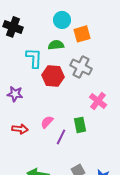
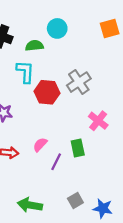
orange square: (82, 34) -> (110, 28), moved
green semicircle: (56, 45) -> (34, 46), moved
gray cross: (81, 67) -> (79, 82), turned 30

